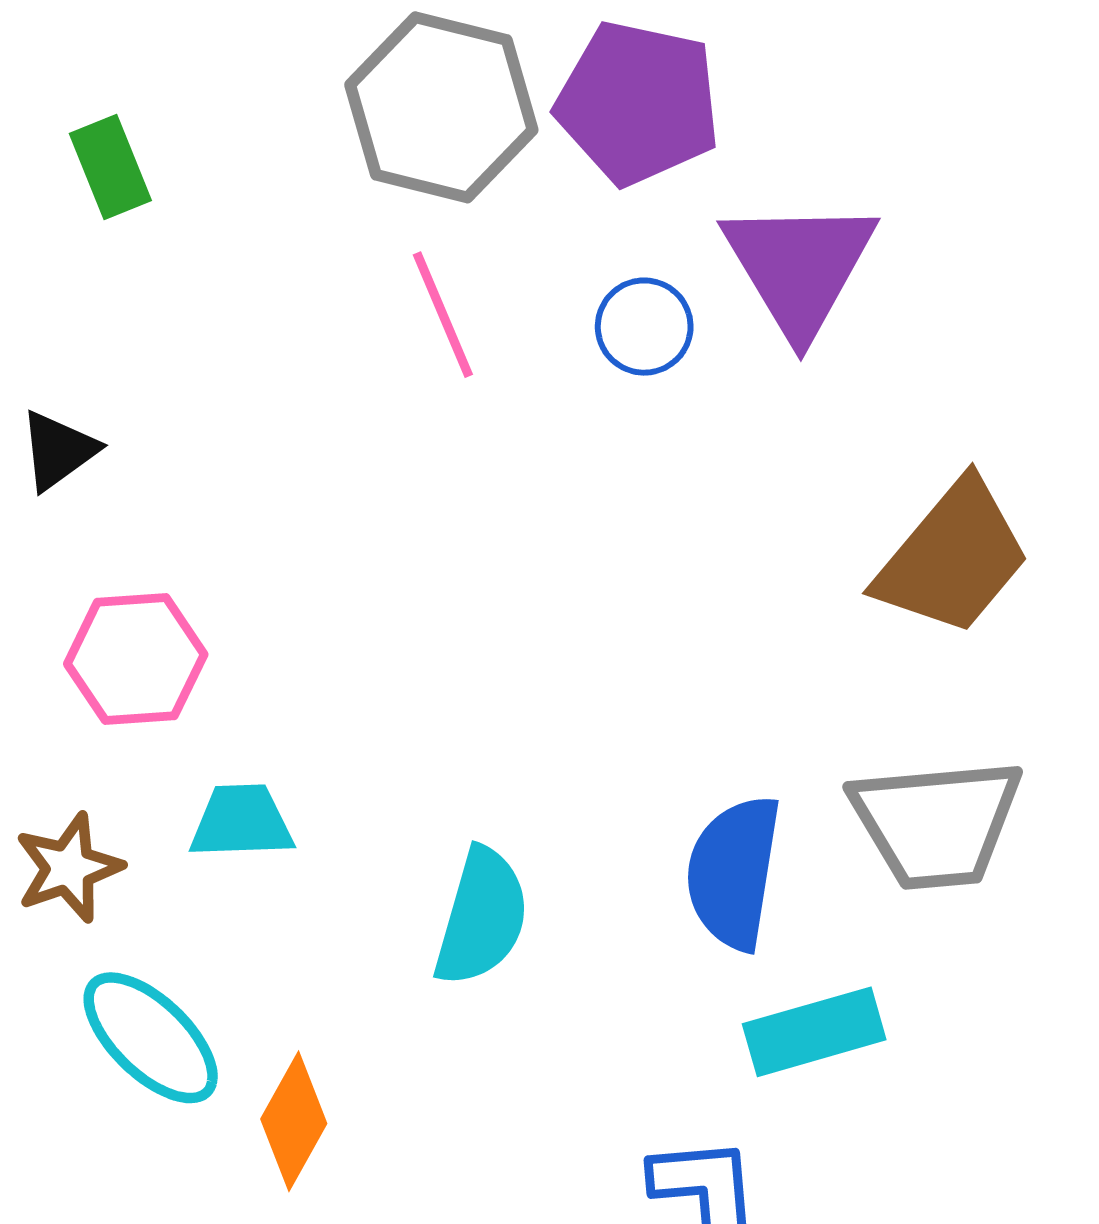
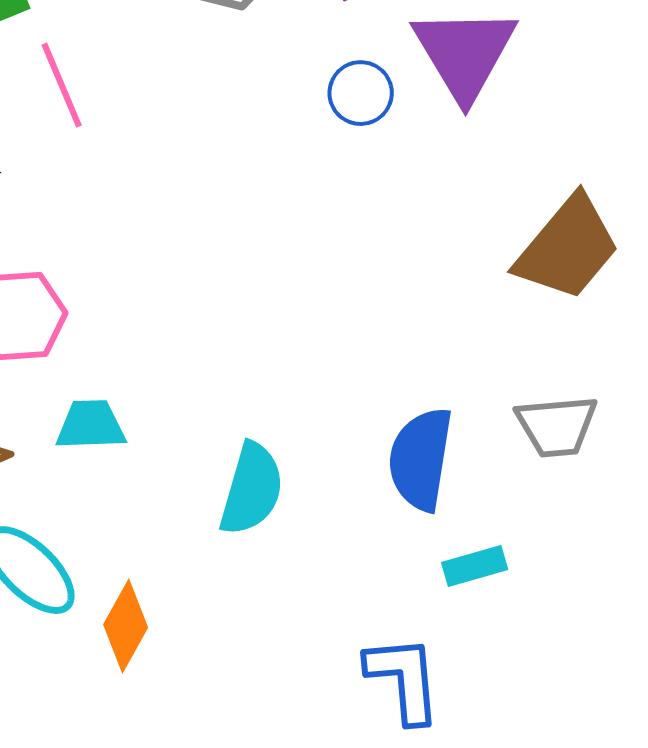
pink line: (443, 315) -> (62, 85), moved
gray trapezoid: (936, 823) -> (557, 426), size x0.7
cyan rectangle: (814, 1032) -> (475, 566), size x0.7

